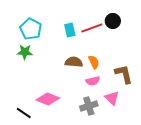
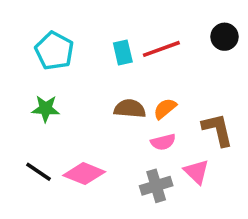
black circle: (113, 21) -> (224, 37), moved
green star: (25, 52) -> (46, 109), moved
orange semicircle: (94, 62) -> (165, 109), turned -104
black line: (24, 113) -> (39, 172), moved

